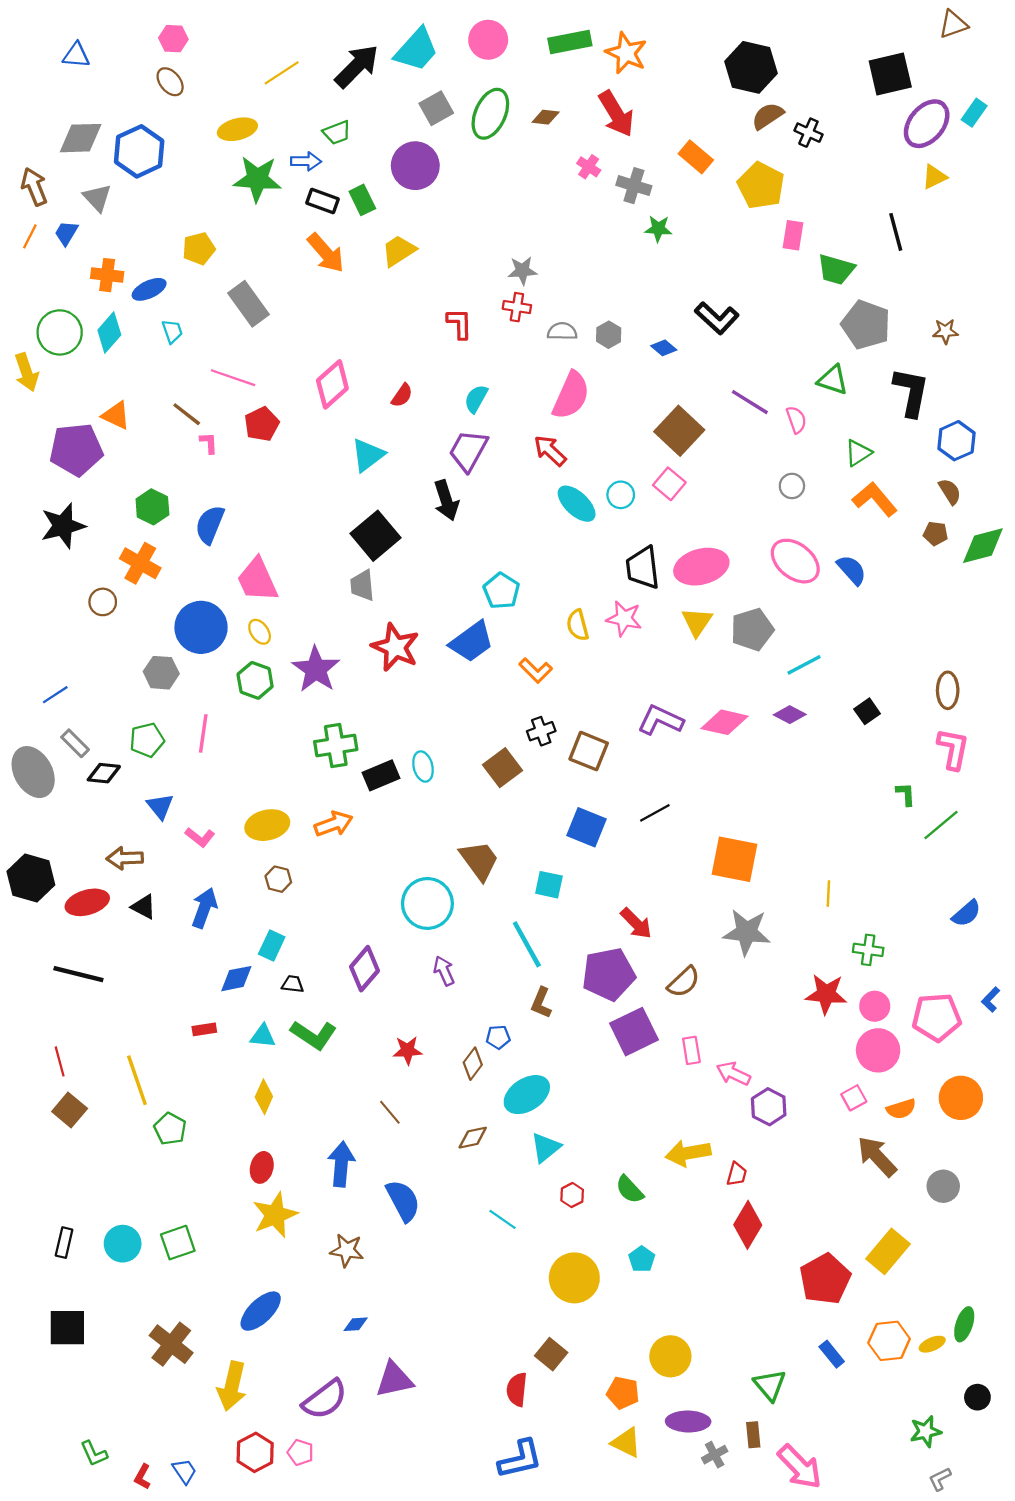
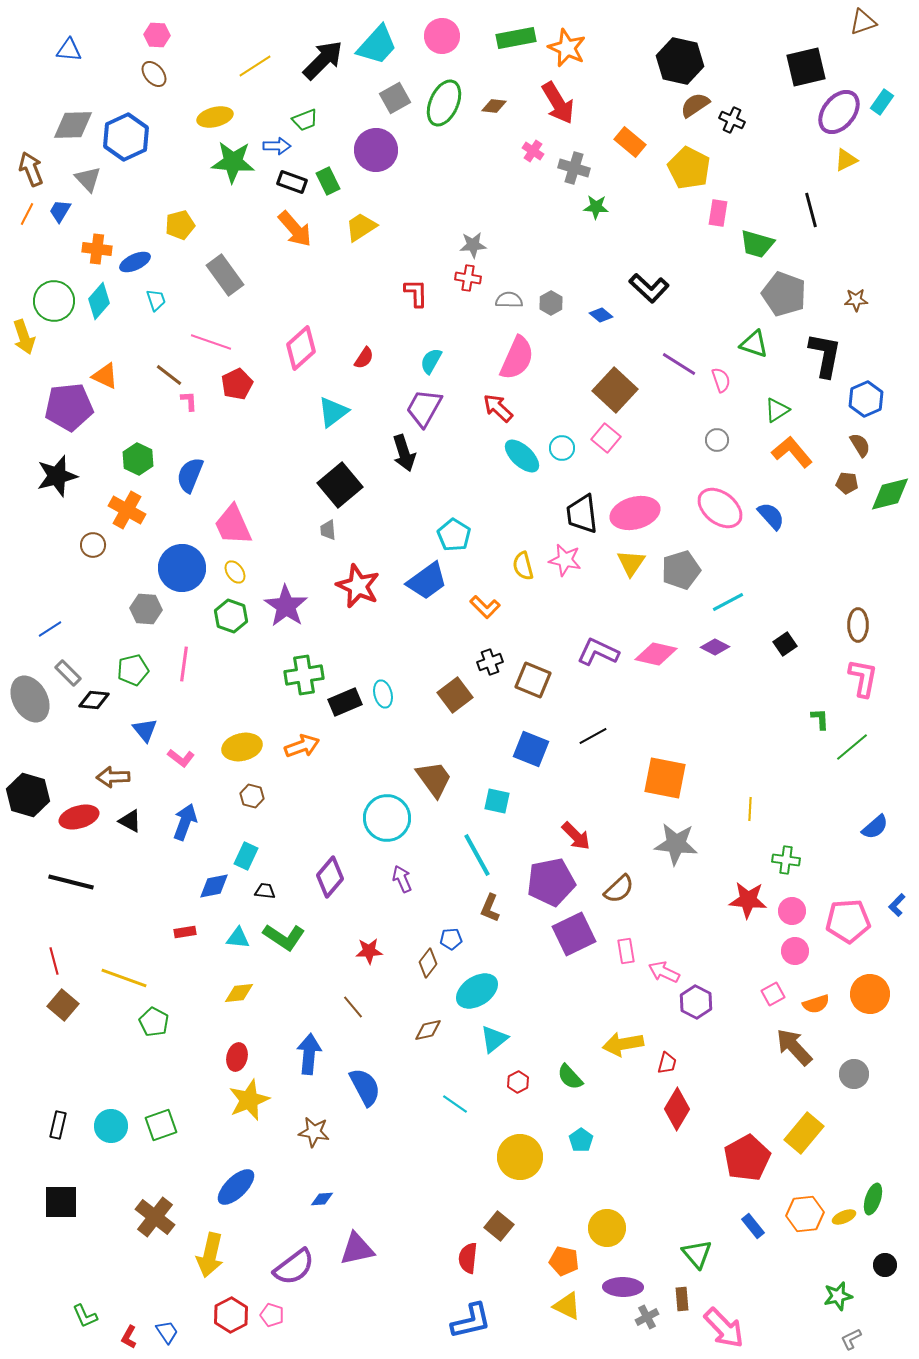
gray trapezoid: (362, 585) -> (328, 530), size x0.7
pink circle: (878, 1050) -> (795, 951), size x0.7
yellow line: (137, 1080) -> (124, 978), turned -51
yellow diamond: (264, 1097) -> (239, 993), turned 60

